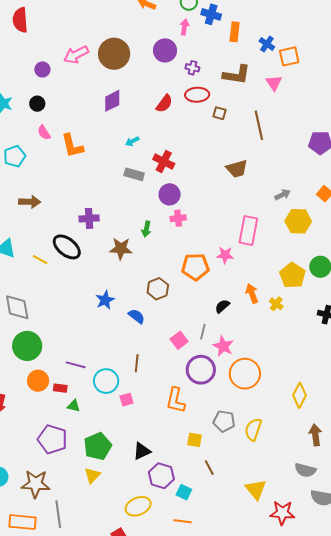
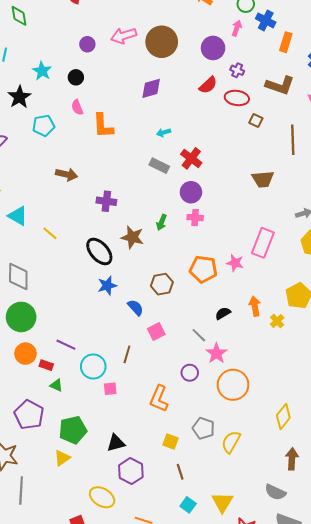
red semicircle: (164, 104) -> (208, 85), moved
brown arrow: (30, 202) -> (67, 174), moved
black ellipse: (67, 247) -> (99, 251), moved
gray line: (203, 332) -> (199, 335), turned -70
pink square: (179, 340) -> (156, 331), moved
purple circle: (201, 370) -> (190, 373), size x0.6
cyan square: (184, 492) -> (188, 505), moved
yellow ellipse: (138, 506) -> (102, 497), turned 45

